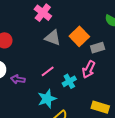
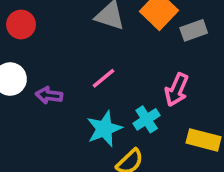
pink arrow: (89, 69) -> (177, 90), moved
cyan cross: (69, 81) -> (147, 119), moved

